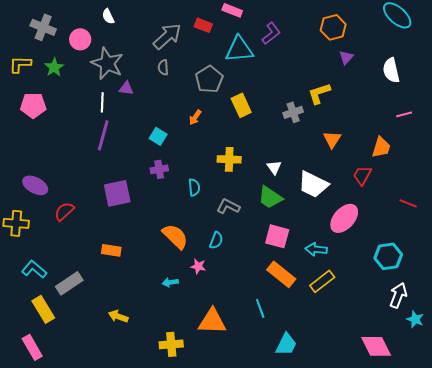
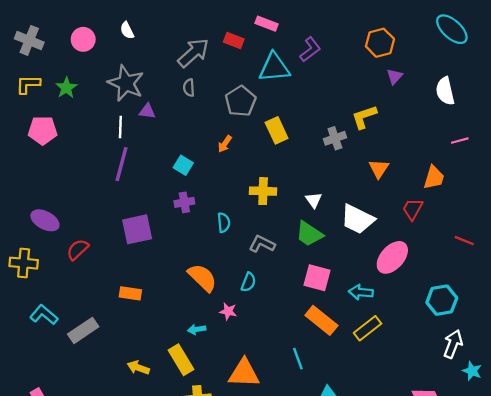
gray cross: (43, 27) -> (29, 40), moved
pink circle: (80, 39) -> (83, 39), moved
yellow rectangle: (43, 309) -> (181, 360), moved

